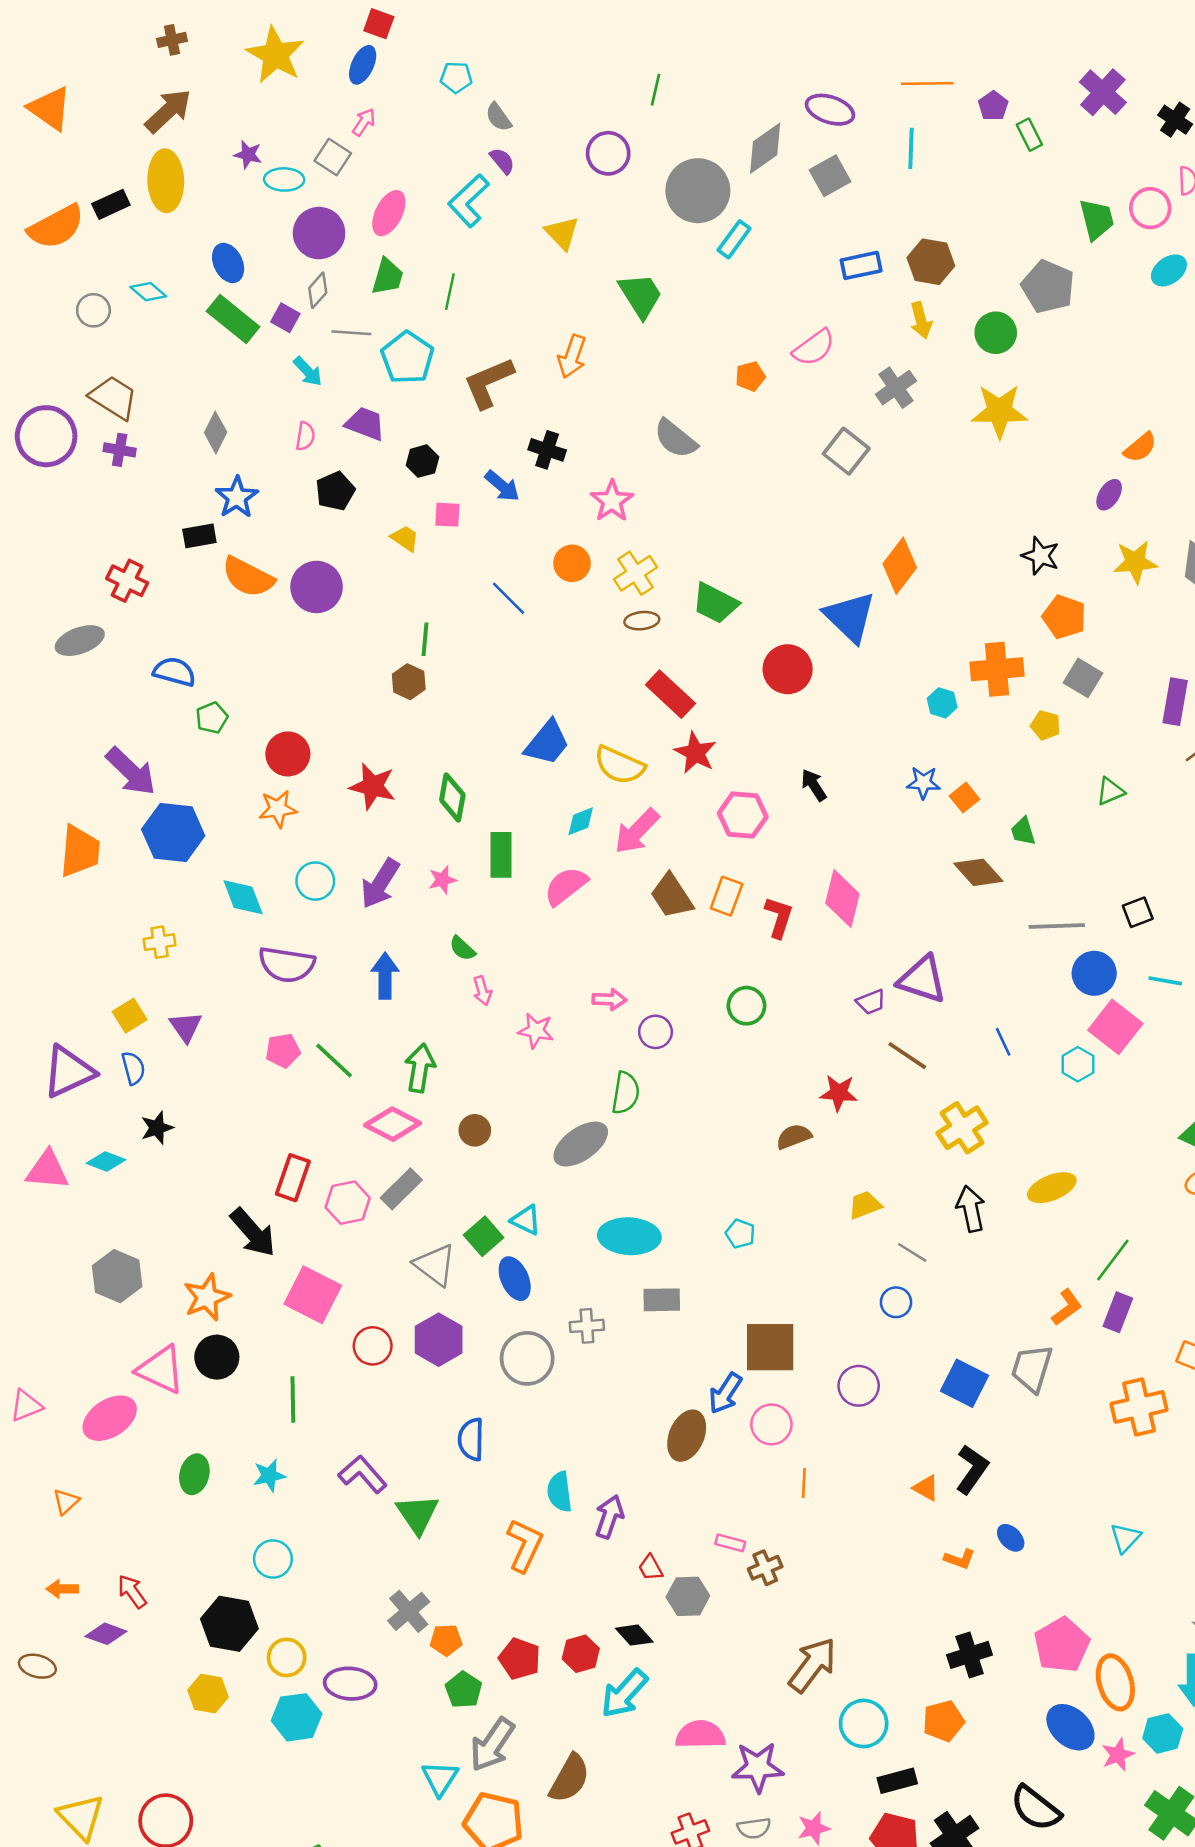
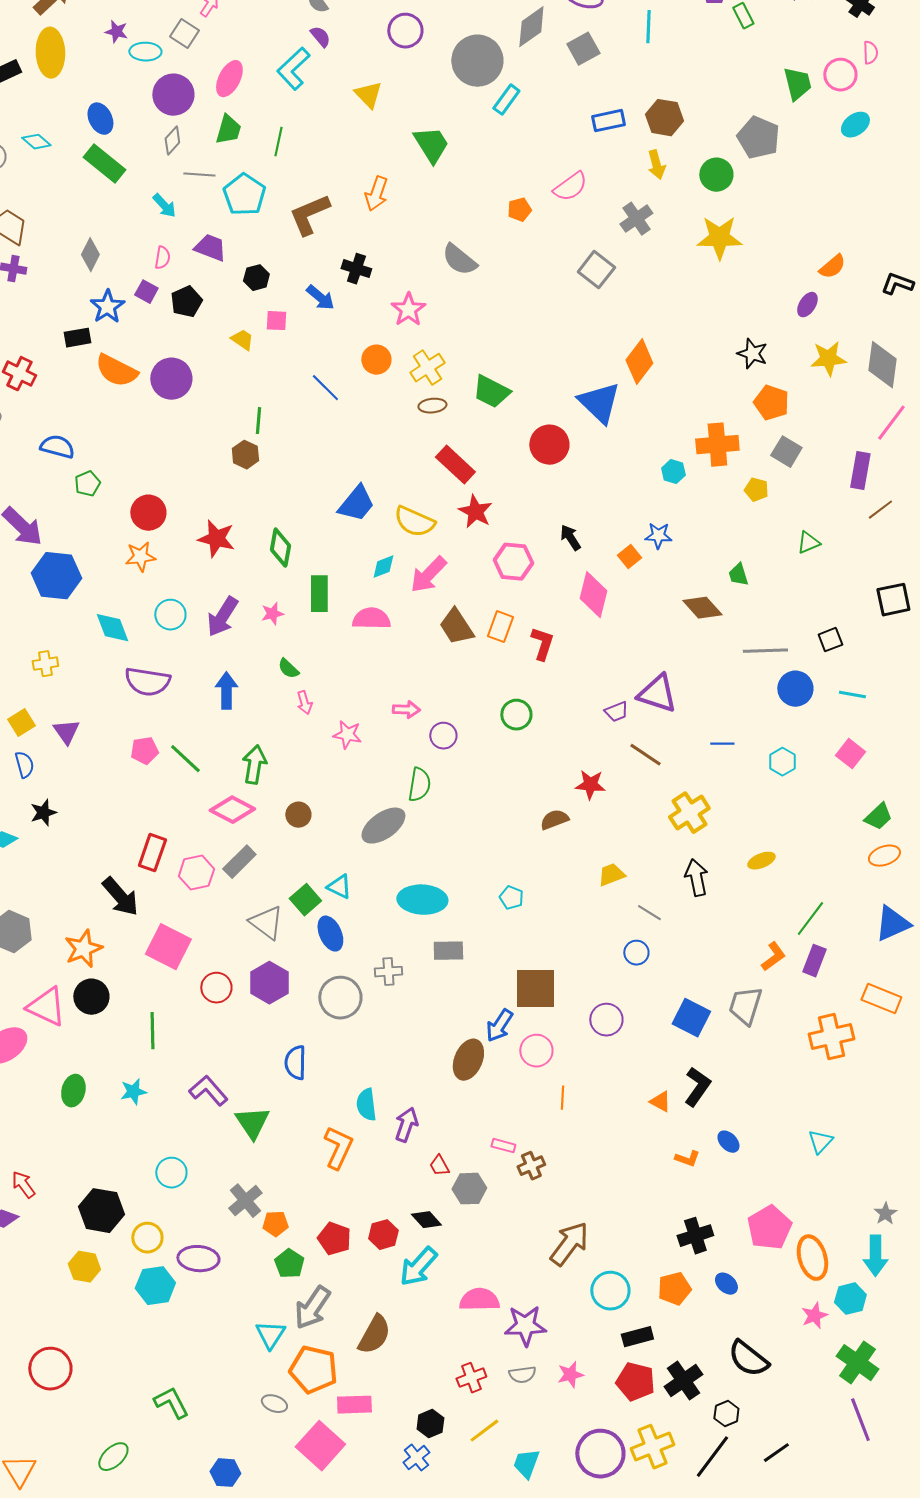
purple square: (285, 318) -> (146, 292), moved
orange square: (965, 798) -> (629, 557), moved
pink semicircle: (566, 886) -> (371, 619), turned 39
pink diamond: (842, 899) -> (593, 595), moved
pink square: (1115, 1027) -> (850, 754), moved, size x0.7
blue line: (1003, 1042) -> (722, 744), turned -65
yellow ellipse: (1052, 1188) -> (761, 861), size x0.7
cyan circle: (273, 1559) -> (171, 1173), moved
blue ellipse: (1070, 1727) -> (726, 1284), moved, size x0.6

